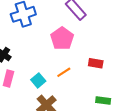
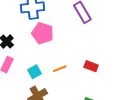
pink pentagon: (62, 38) -> (43, 33), moved, turned -30

